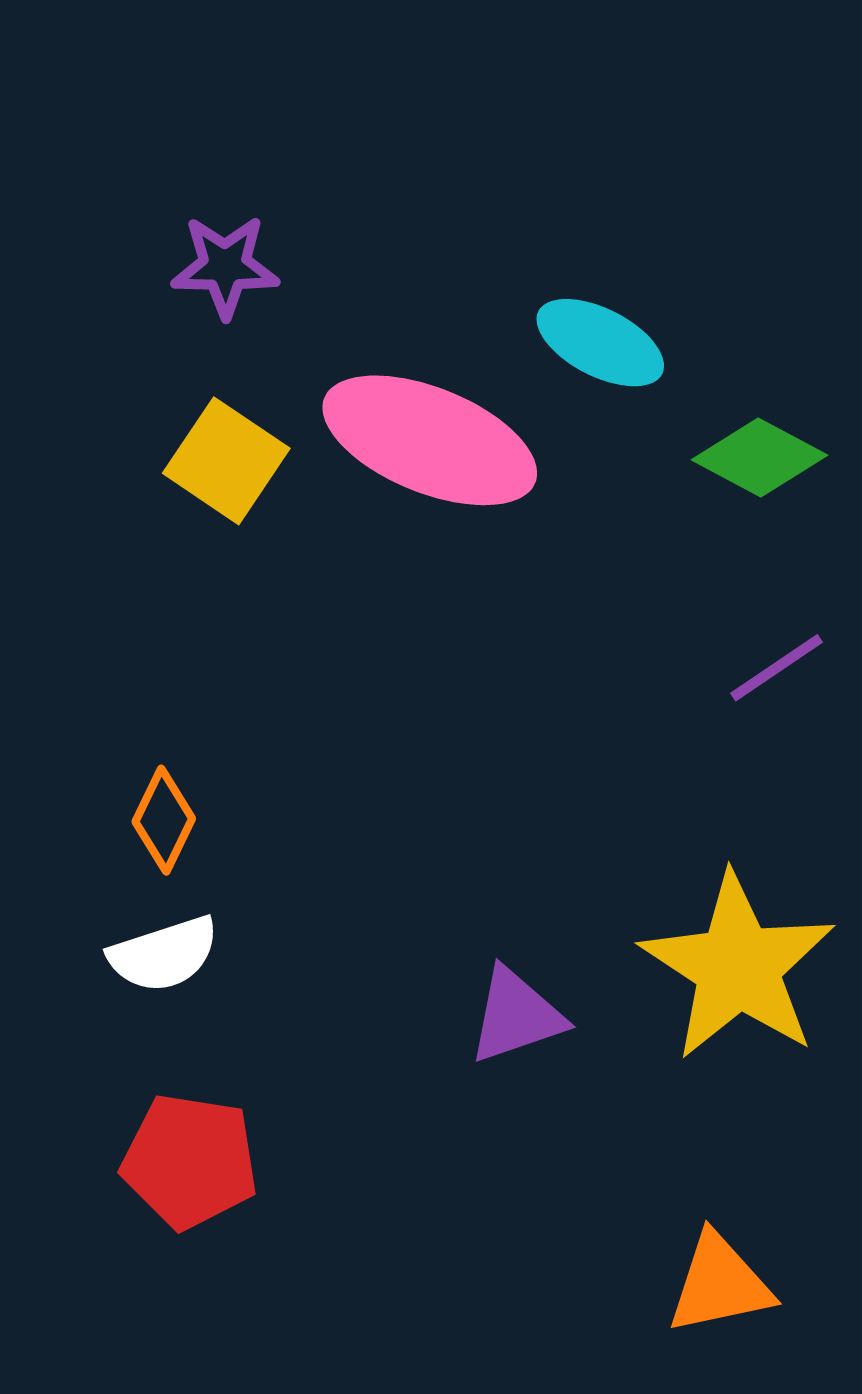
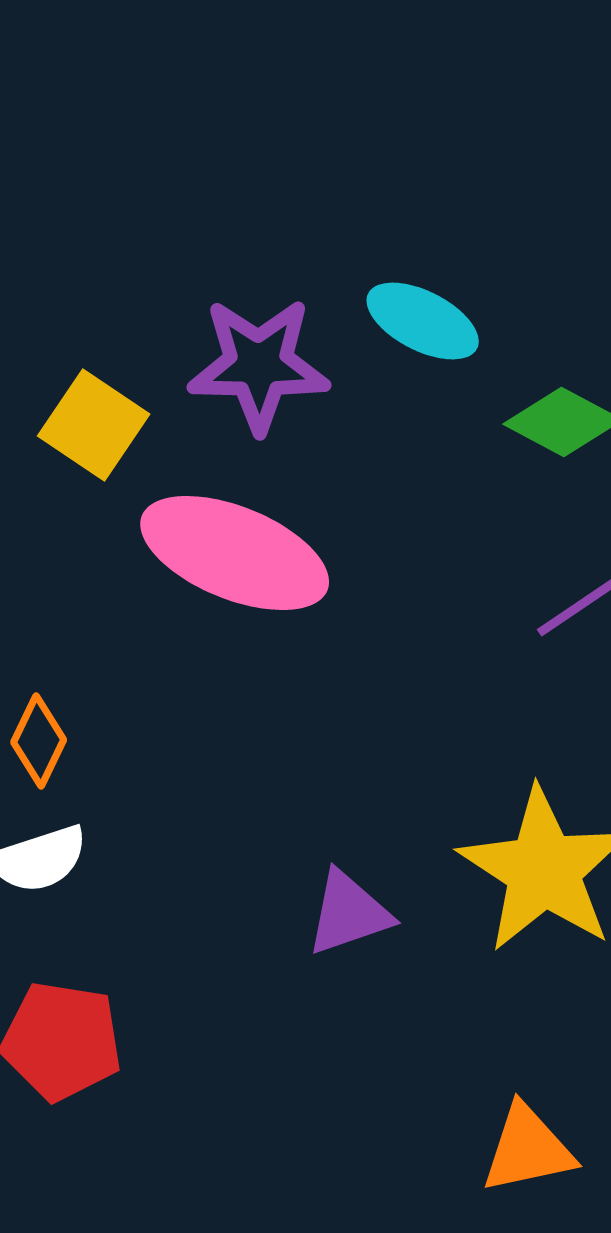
purple star: (225, 266) -> (259, 365), moved, size x1.5
pink ellipse: (430, 440) -> (235, 553), moved

